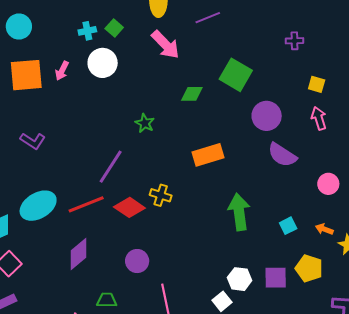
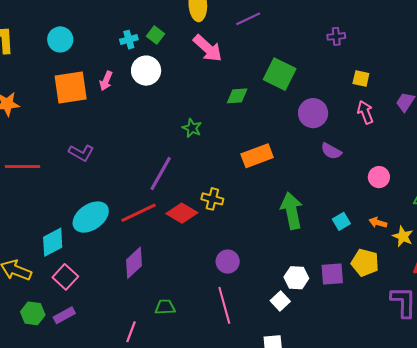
purple semicircle: (282, 155) -> (331, 151), size x0.7
purple circle: (137, 261) -> (228, 262), moved

